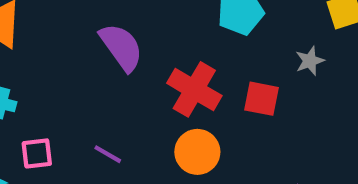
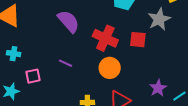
gray star: (310, 61) -> (159, 19), size x1.6
purple line: (108, 154) -> (66, 63), moved

